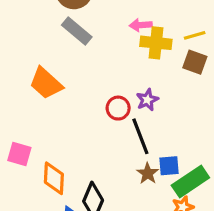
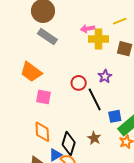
yellow line: (195, 35) -> (120, 21), moved
purple star: (147, 100) -> (105, 76), moved
pink square: (19, 154) -> (44, 97), moved
brown star: (148, 173) -> (94, 138), moved

